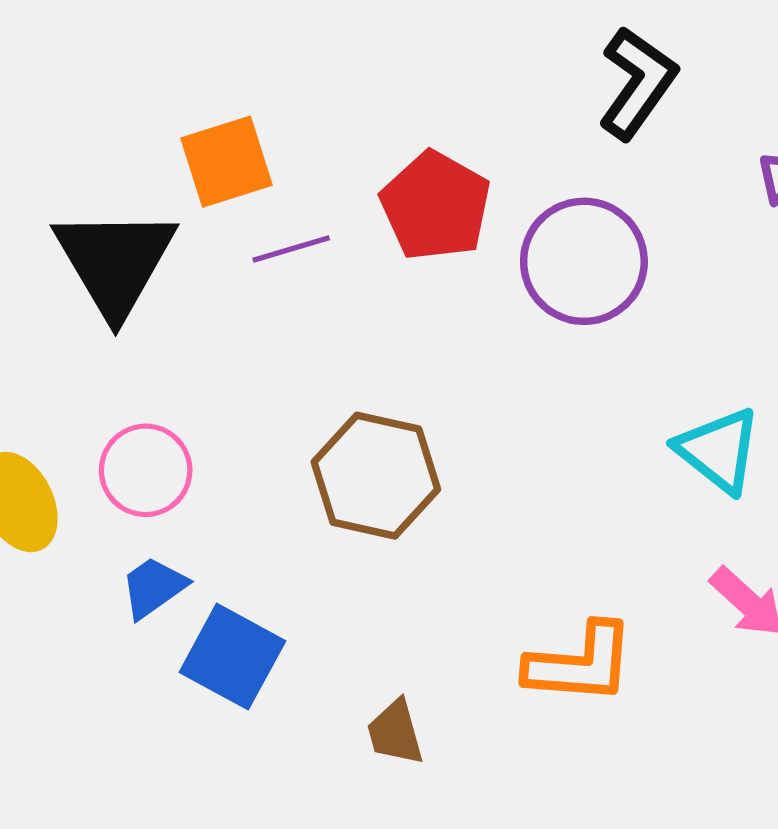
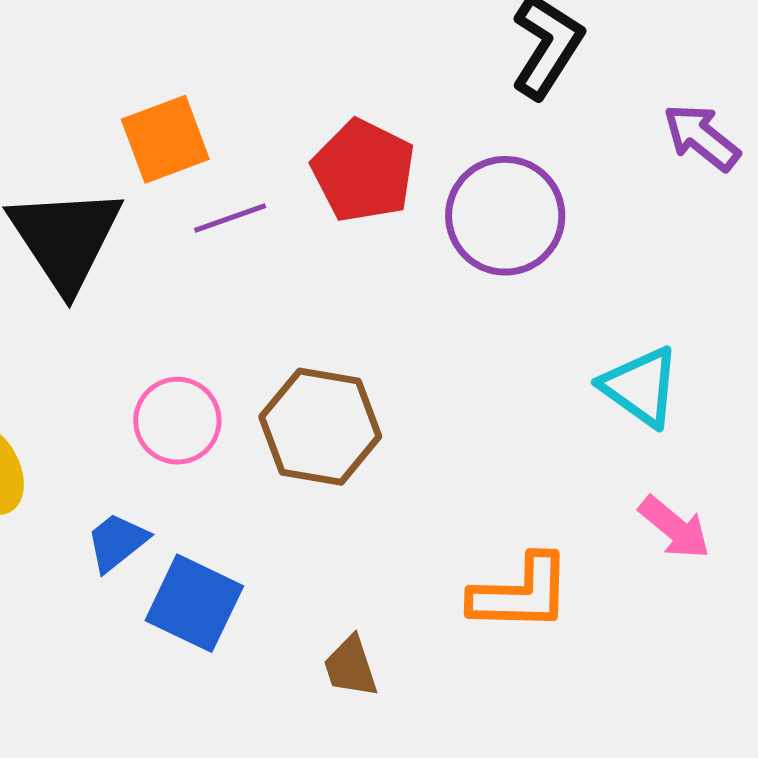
pink circle: (146, 470) -> (177, 421), moved

